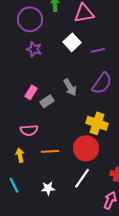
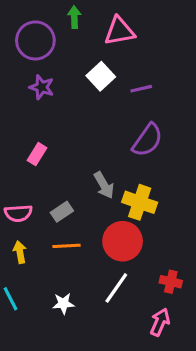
gray arrow: (70, 87) -> (104, 185), moved
gray rectangle: (47, 101) -> (62, 212), moved
pink semicircle: (29, 130) -> (18, 213), moved

